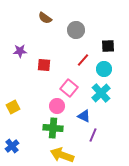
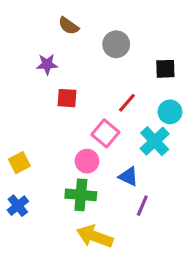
purple star: (20, 51) -> (47, 64), moved
red line: (83, 60) -> (127, 103), moved
cyan circle: (104, 69) -> (170, 112), moved
blue cross: (12, 146) -> (18, 206), moved

